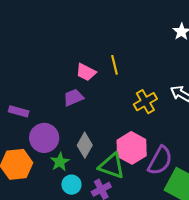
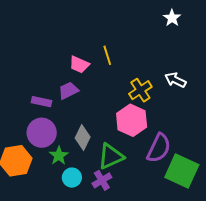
purple rectangle: (19, 111) -> (41, 102), moved
pink hexagon: (132, 148) -> (132, 120), moved
green triangle: (112, 166) -> (111, 156), turned -40

